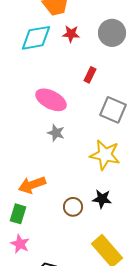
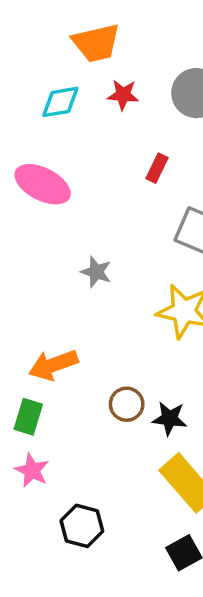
cyan diamond: (36, 38) -> (60, 102), size x0.7
pink ellipse: (51, 100) -> (43, 184), moved
black star: (102, 199) -> (170, 419), moved

